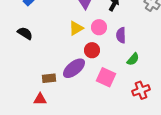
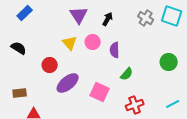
yellow triangle: (76, 28) -> (70, 43), turned -42
red circle: (92, 50) -> (50, 65), moved
brown rectangle: (49, 78) -> (20, 93), moved

